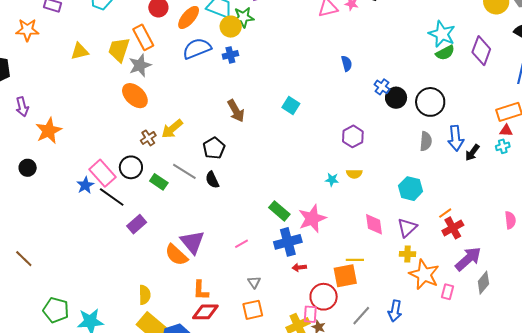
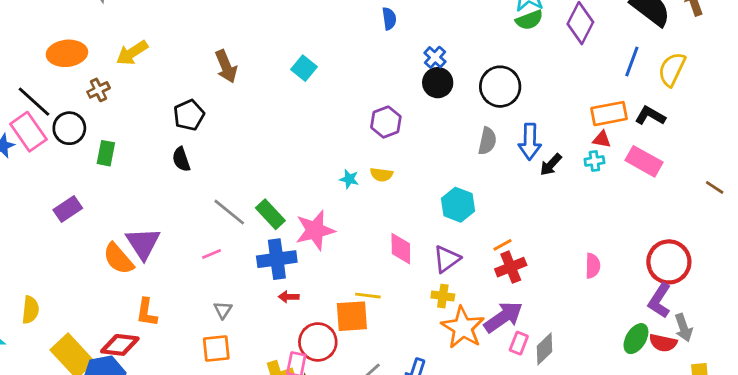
orange ellipse: (135, 96) -> (67, 53), moved, turned -56
black circle: (396, 98) -> (438, 83), moved
yellow arrow: (172, 129) -> (132, 53), moved
gray line: (184, 171) -> (229, 212), moved
green rectangle: (159, 182) -> (106, 153), turned 60
black line: (112, 197) -> (34, 102), moved
purple arrow: (468, 259) -> (503, 317), moved
pink rectangle: (447, 292) -> (519, 343), moved
yellow semicircle: (145, 295) -> (30, 310), moved
red diamond: (205, 312) -> (120, 345), moved

